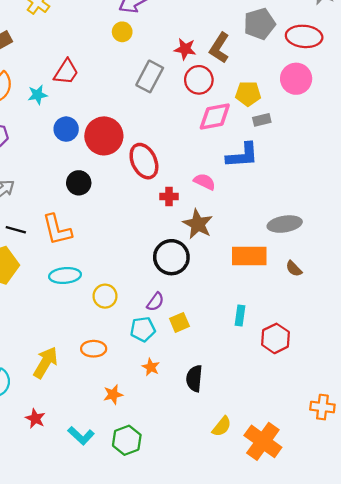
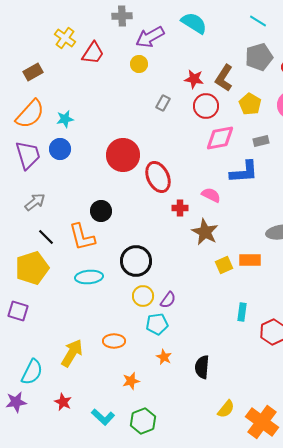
red trapezoid: (66, 72) -> (93, 53), moved
gray rectangle: (150, 76) -> (163, 103), size x0.6
yellow pentagon: (248, 94) -> (250, 104), moved, turned 30
blue circle: (66, 129) -> (60, 149), moved
black circle: (79, 183) -> (101, 211), moved
black line: (16, 230) -> (46, 237), turned 30
orange rectangle: (249, 256) -> (250, 260), size x0.7
black circle: (171, 257) -> (136, 261), moved
yellow circle: (105, 296) -> (143, 296), moved
yellow square: (179, 322) -> (224, 265), moved

